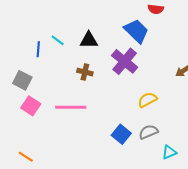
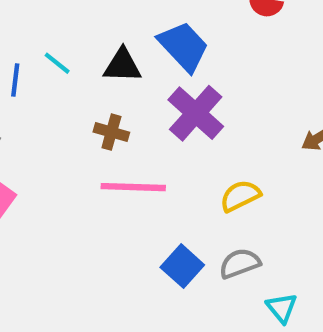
blue trapezoid: (136, 31) -> (183, 46), moved
pink line: (71, 107) -> (133, 187), moved
cyan triangle: (169, 152) -> (282, 308), turned -49

